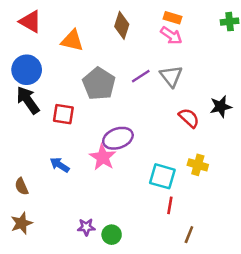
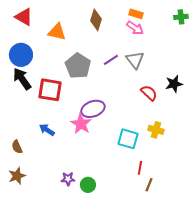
red square: (63, 114) -> (50, 90), size x1.4
red line: (170, 205) -> (140, 168), moved

